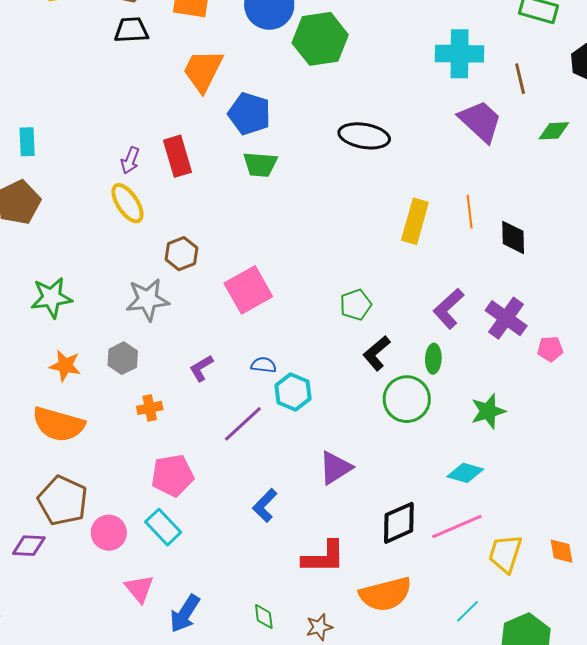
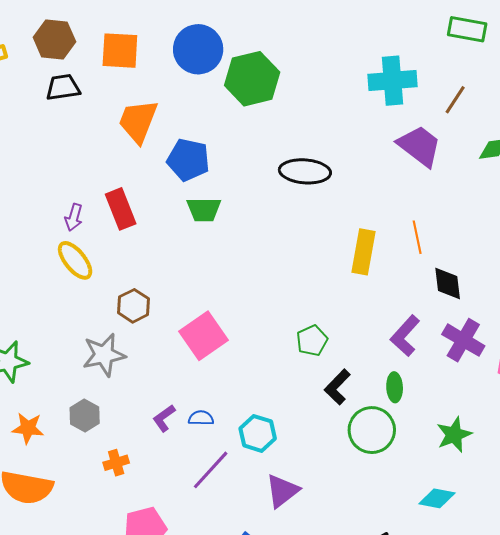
brown line: (520, 79) -> (455, 100), turned 52
black diamond: (513, 237) -> (448, 283), moved
blue semicircle: (264, 365) -> (201, 418), moved
purple triangle: (335, 468) -> (282, 491), moved

